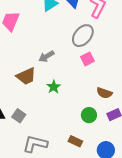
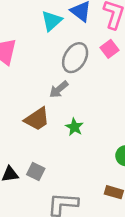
gray ellipse: (83, 36) -> (75, 58), moved
pink square: (87, 59) -> (109, 49), moved

